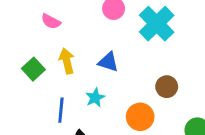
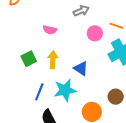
pink semicircle: (51, 21) -> (50, 30), turned -32
cyan star: (95, 98) -> (65, 90), size x1.6

